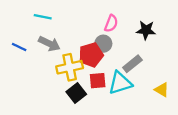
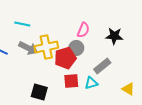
yellow cross: (70, 67) -> (46, 47), moved
cyan triangle: (120, 83) -> (91, 83), size x0.6
black square: (76, 93) -> (39, 92), moved, turned -36

